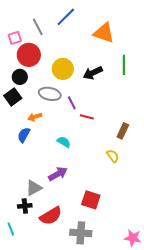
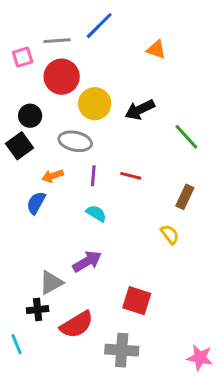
gray line: (38, 27) -> (57, 41), turned -66
orange triangle: (104, 33) -> (156, 50), size x0.6
red circle: (29, 55) -> (62, 77), moved
green line: (124, 65) -> (186, 137), moved, turned -42
purple line: (72, 103) -> (93, 176), moved, turned 32

